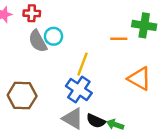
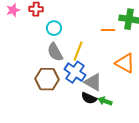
gray semicircle: (38, 41) -> (55, 52), moved
brown hexagon: (22, 96) -> (47, 79), moved
gray triangle: (73, 119) -> (93, 82), moved

